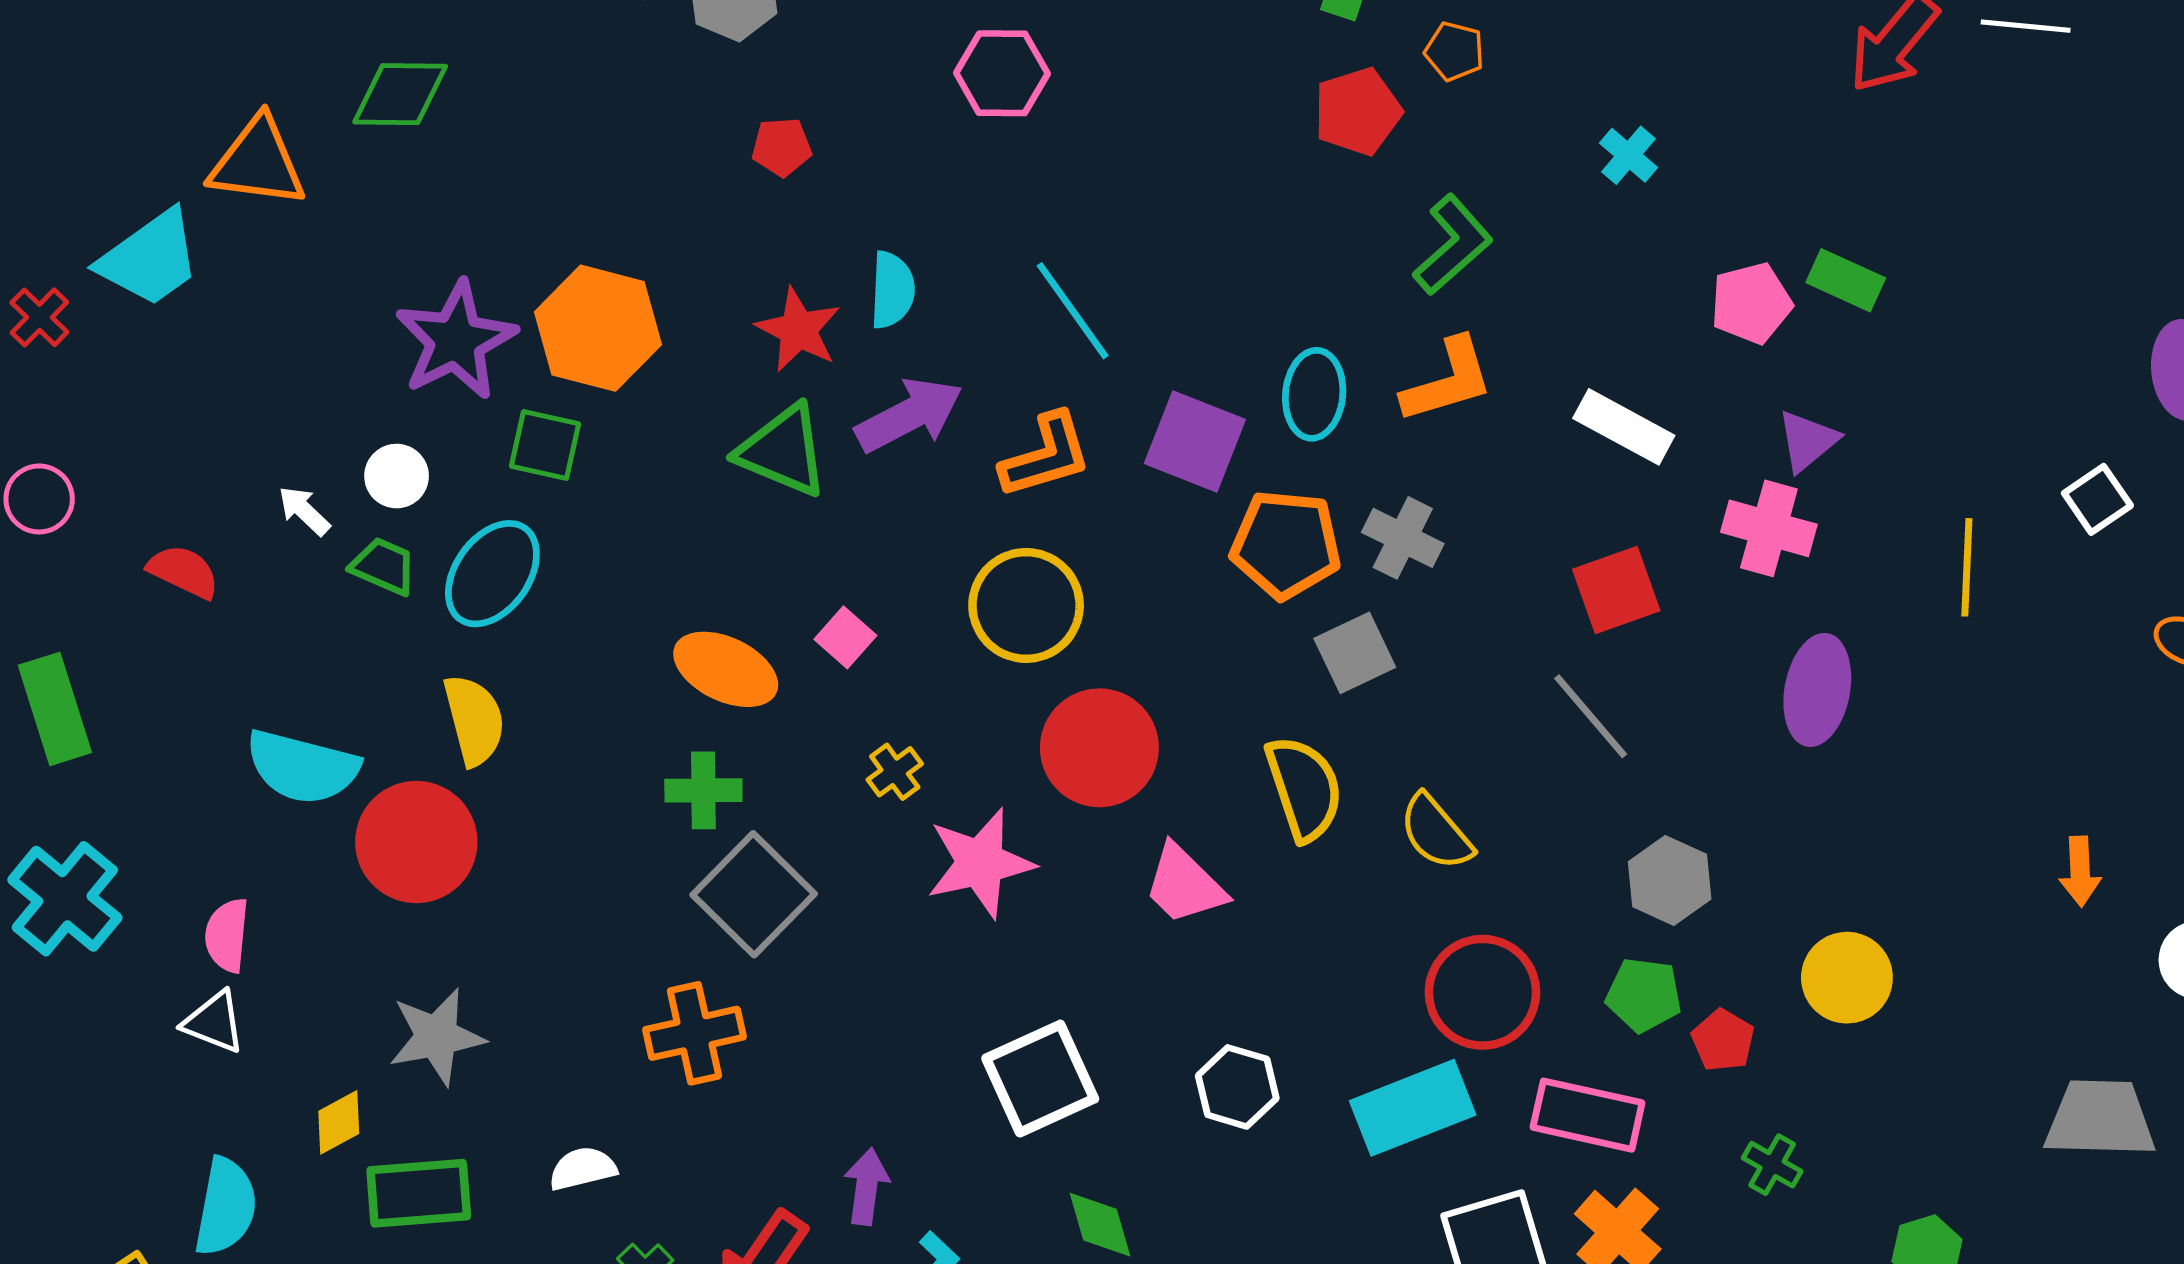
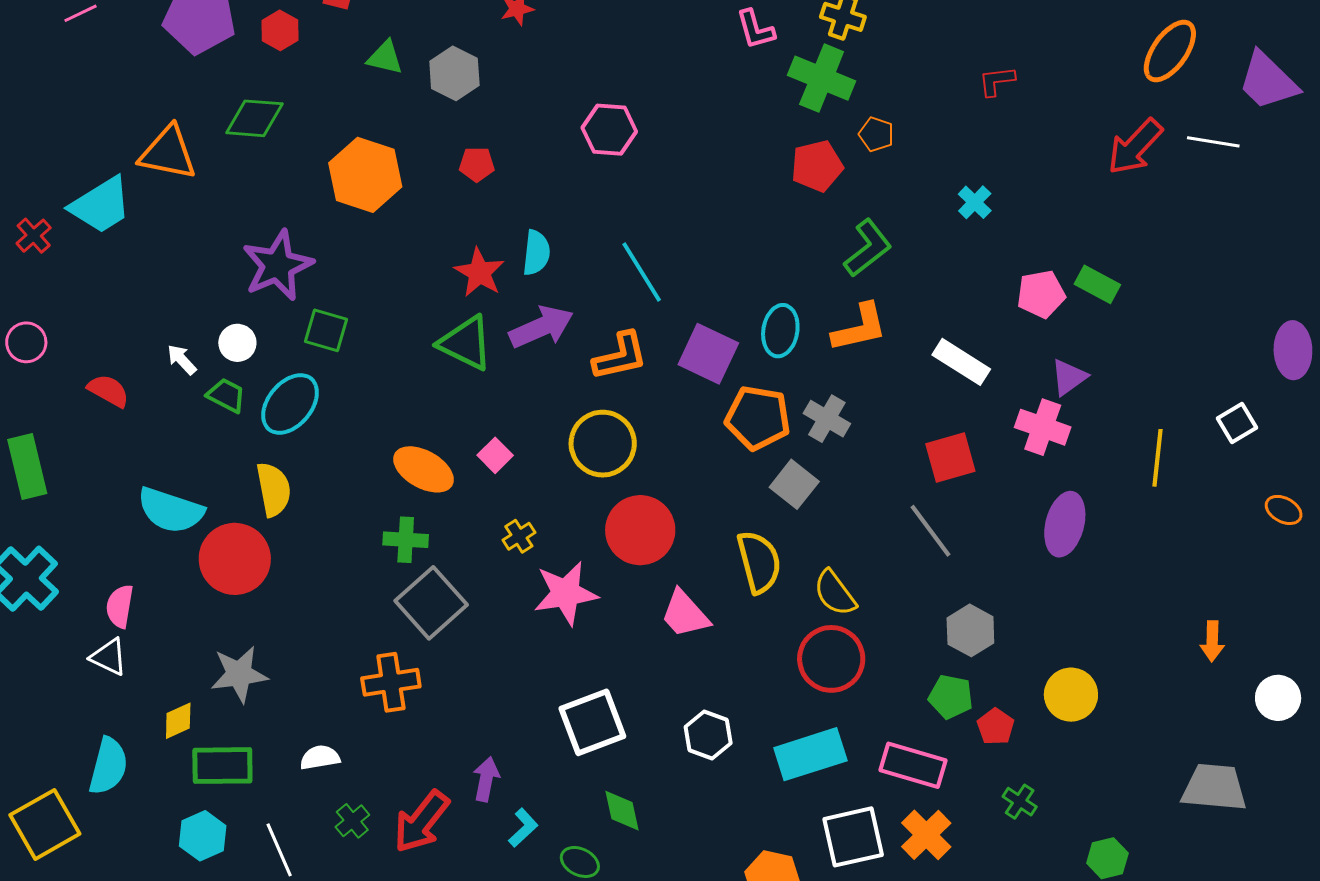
orange hexagon: (598, 328) -> (365, 175), moved
gray square: (1355, 653) -> (794, 484), turned -30
red circle: (1482, 992) -> (831, 659), moved

